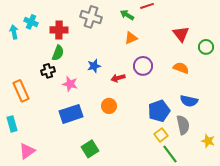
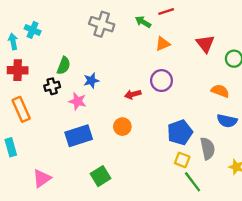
red cross: (59, 30) -> (18, 70), moved
orange triangle: (131, 38) -> (163, 44), moved
blue star: (94, 66) -> (91, 81), moved
orange semicircle: (181, 68) -> (220, 91), moved
blue semicircle: (189, 101) -> (227, 121), moved
yellow square: (161, 135) -> (182, 160), turned -32
pink triangle: (27, 151) -> (42, 178), moved

